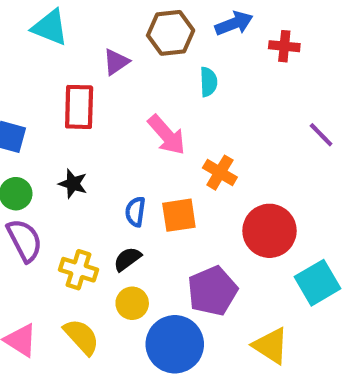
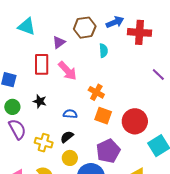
red cross: (284, 46) -> (139, 32), size x1.6
pink arrow: (167, 135) -> (67, 71), moved
orange cross: (220, 173) -> (96, 92), moved
blue semicircle: (135, 212) -> (70, 114), turned 88
orange square: (179, 215) -> (103, 116), moved, turned 30

